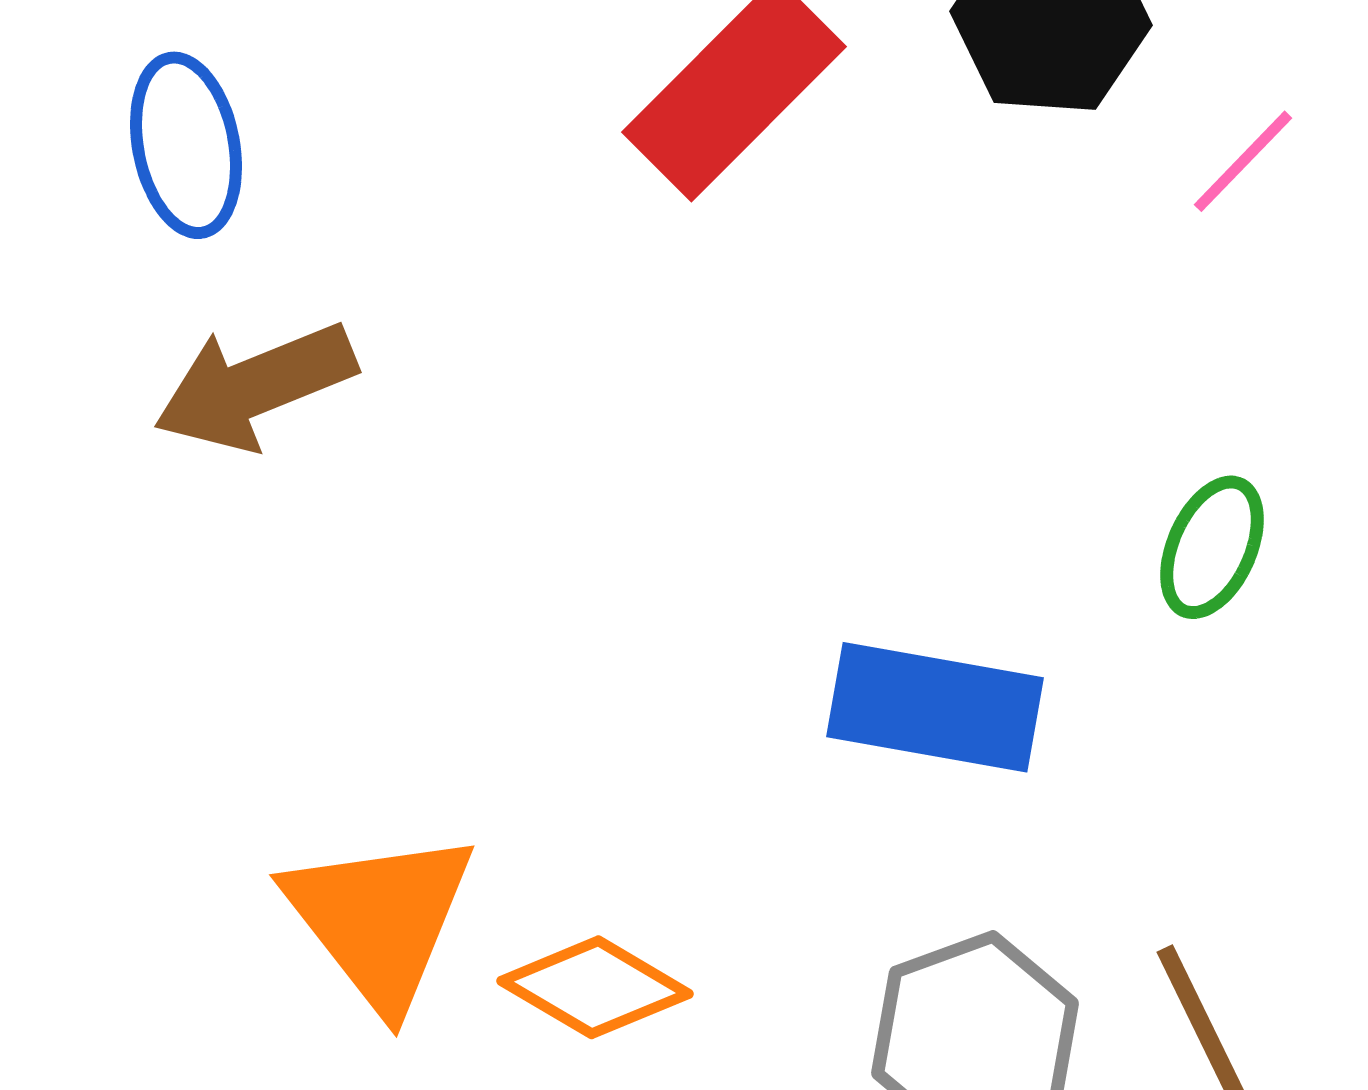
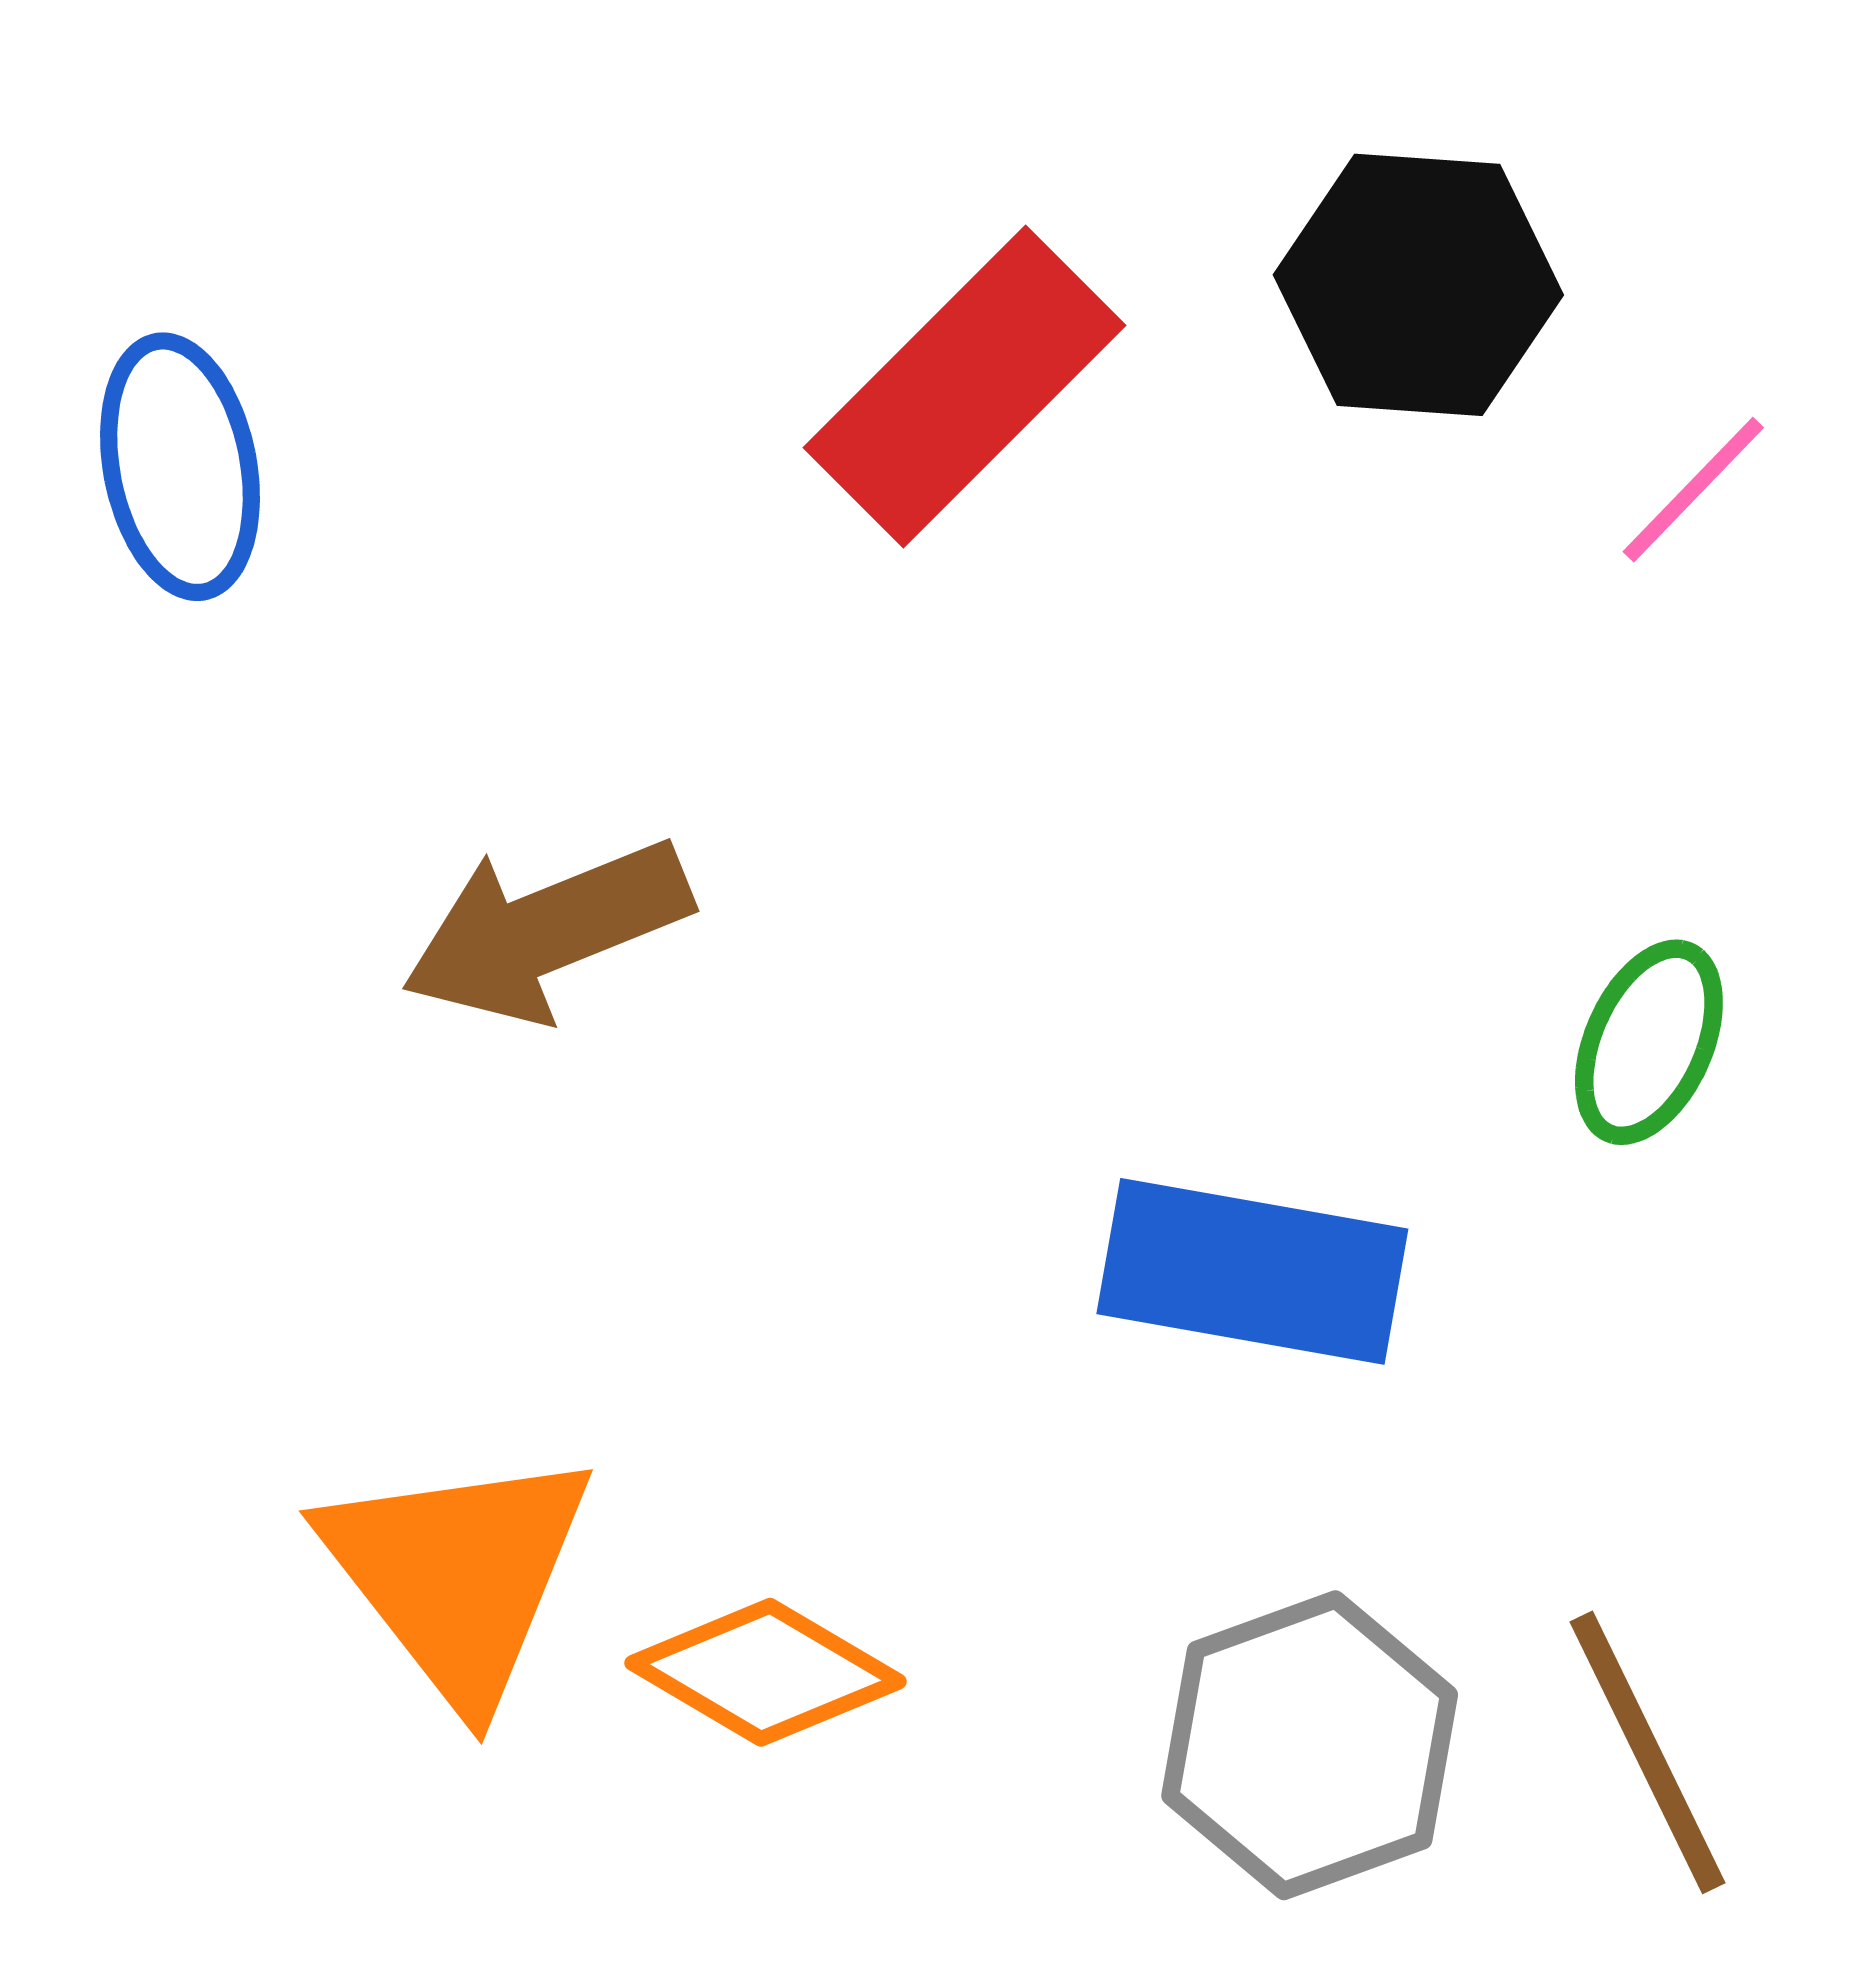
brown arrow: (255, 386) -> (547, 931), moved

